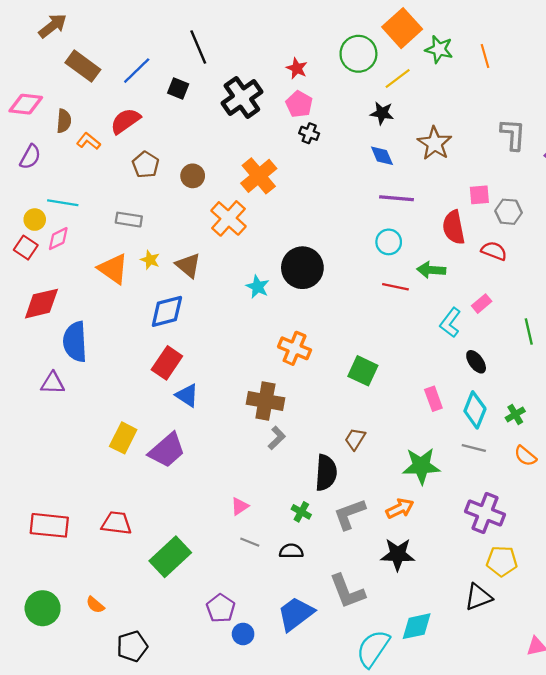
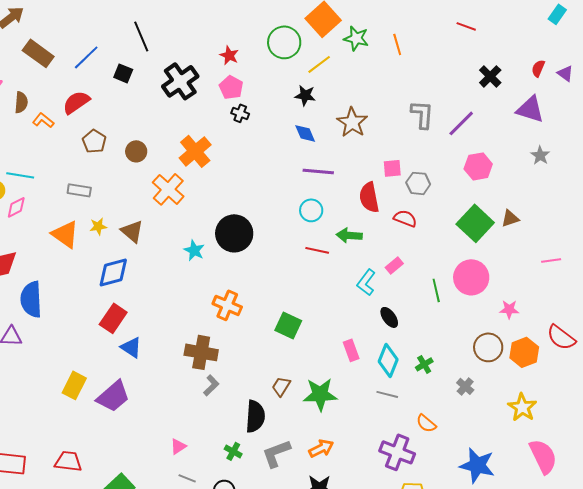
yellow star: (150, 260) -> (98, 226), turned -30
orange semicircle: (525, 456) -> (426, 423), moved
green star: (421, 466) -> (320, 394), moved

